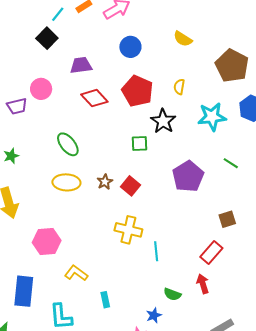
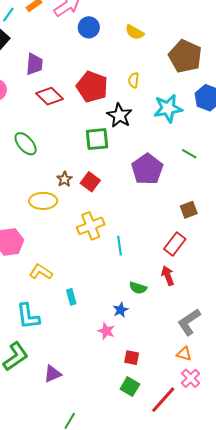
blue circle: (130, 47) -> (89, 27), moved
purple trapezoid: (81, 65) -> (34, 64), turned 105
green square: (139, 144) -> (97, 139), size x1.4
yellow ellipse: (66, 182) -> (43, 201), moved
yellow cross: (128, 230) -> (91, 226), turned -32

